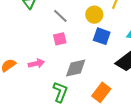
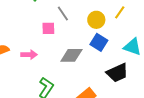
pink square: (60, 39) -> (48, 28), moved
gray diamond: (76, 68) -> (71, 55), moved

